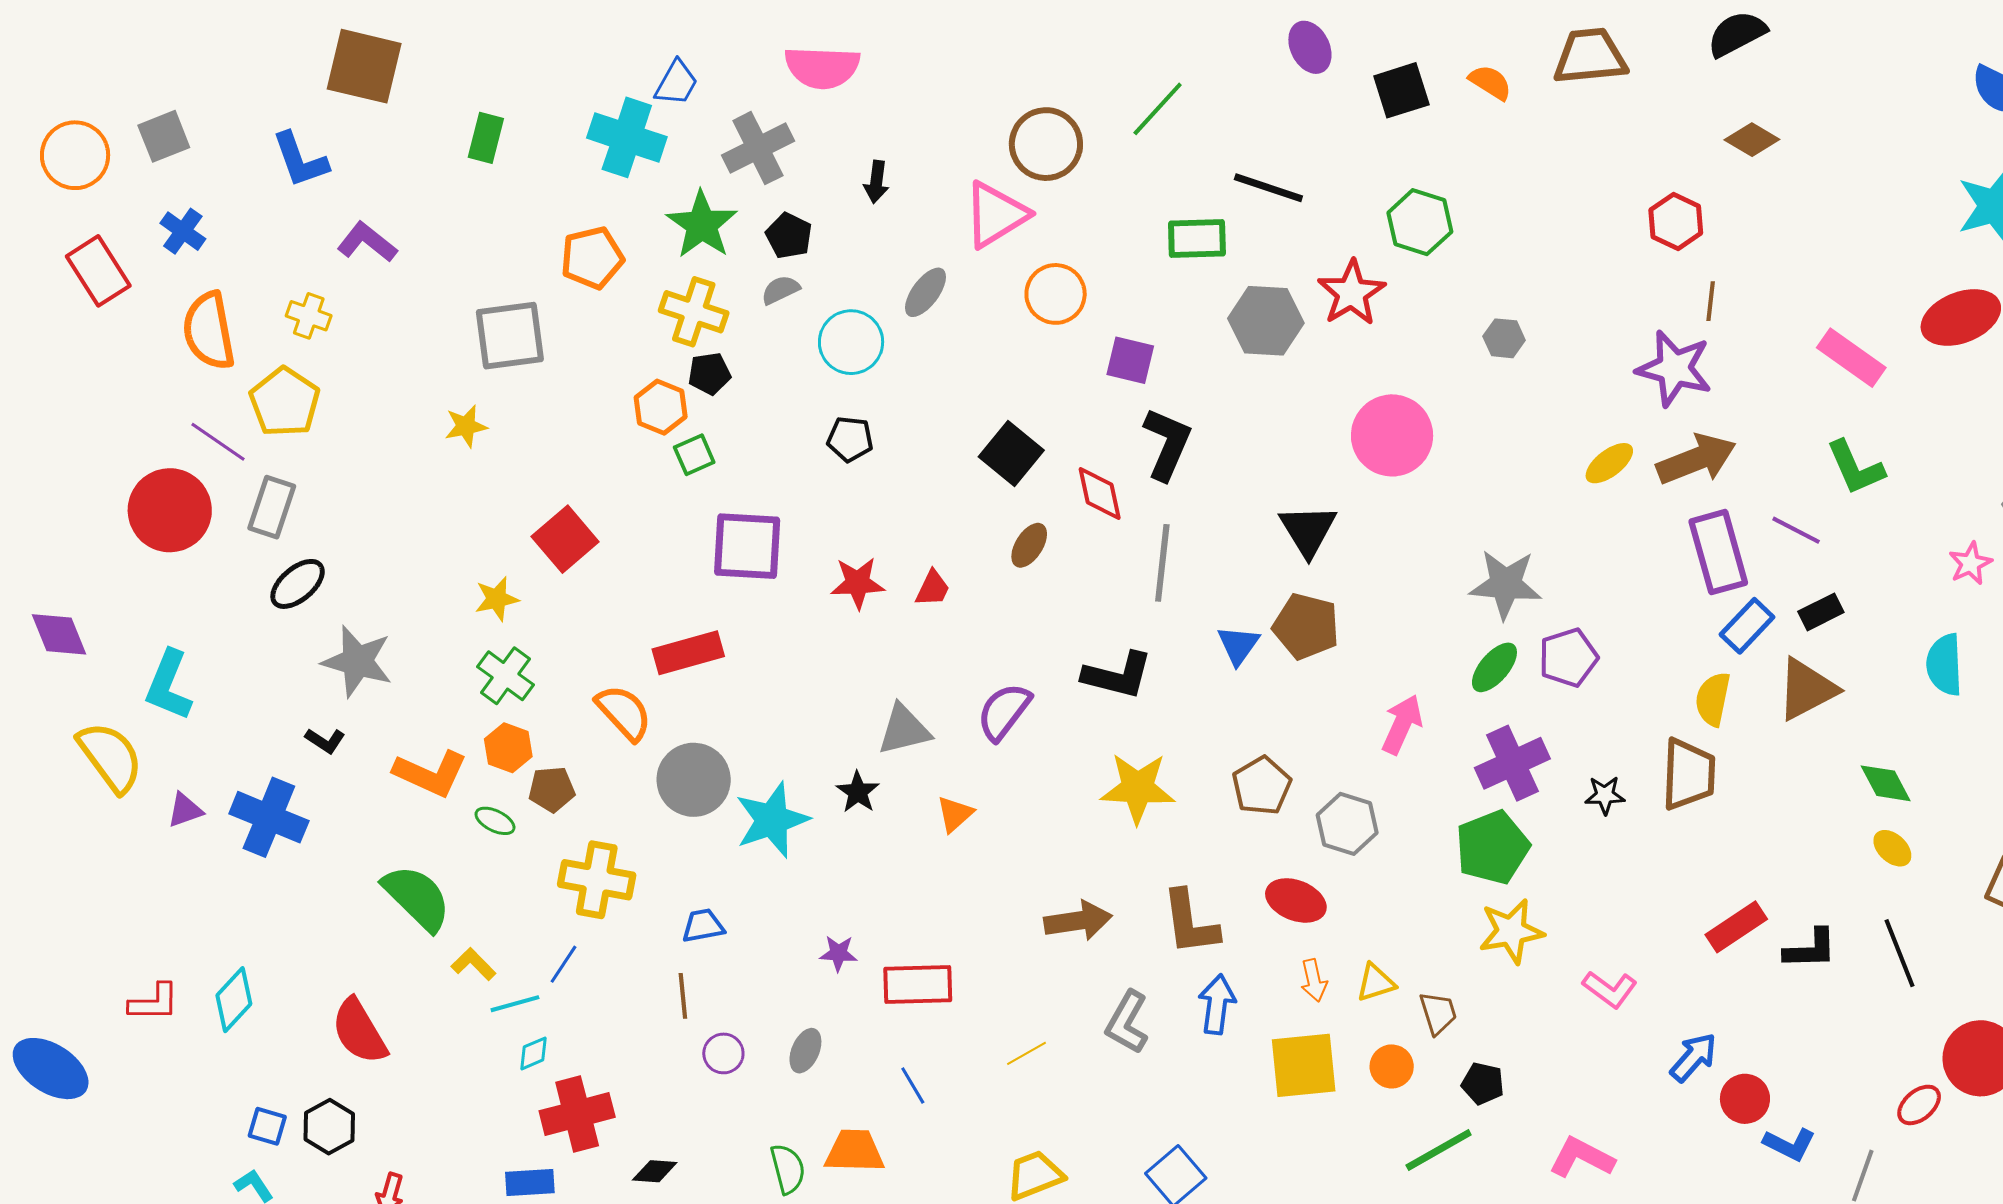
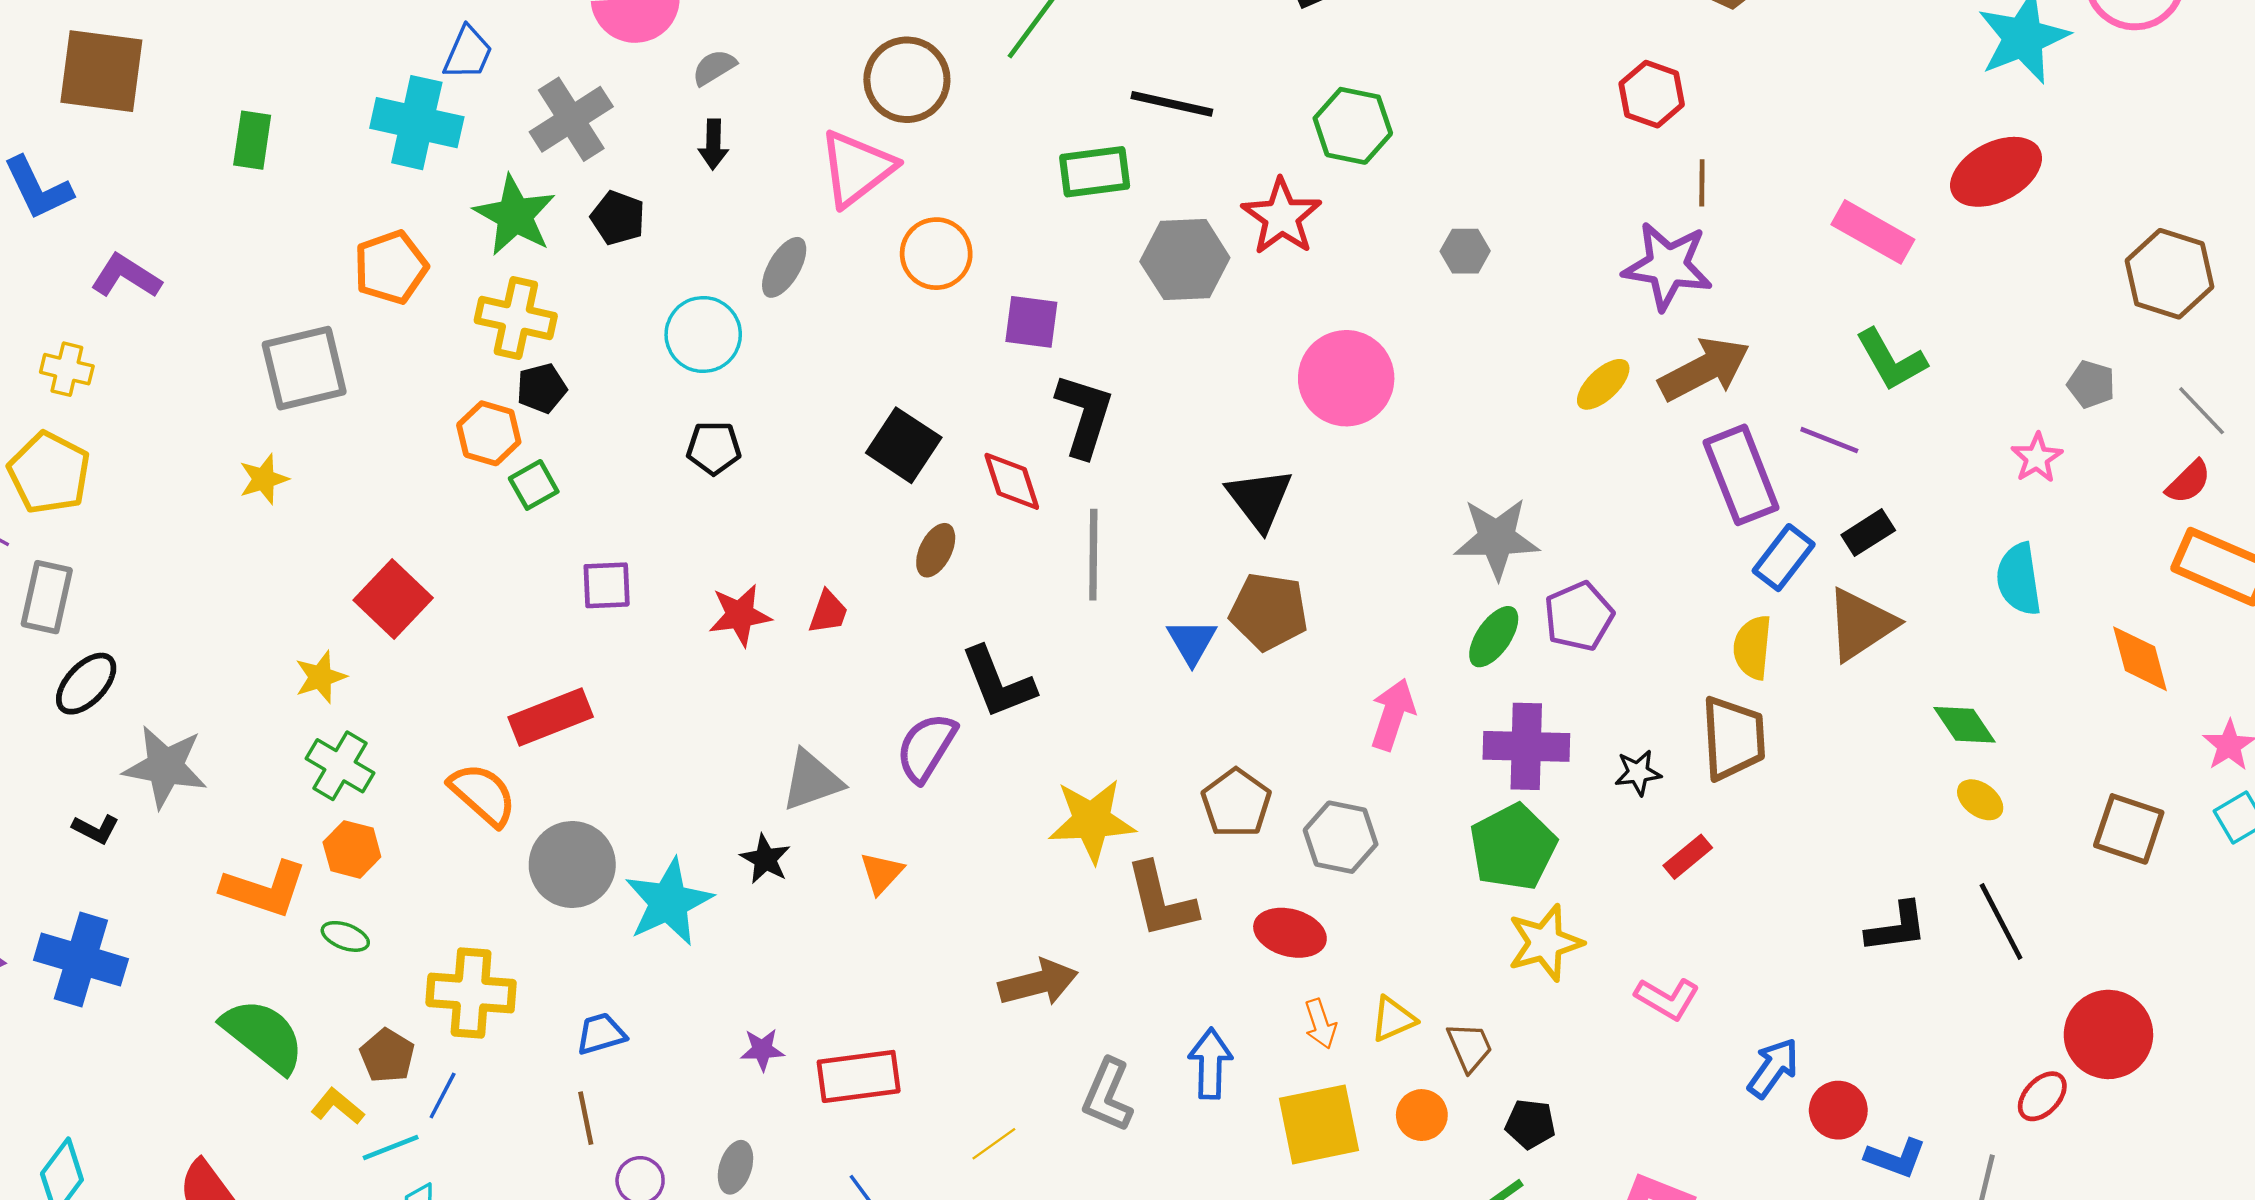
gray semicircle: (780, 290) -> (714, 67), moved
purple square: (747, 546) -> (607, 585), size x0.6
black L-shape: (1118, 675) -> (998, 682), moved, turned 60
black L-shape: (325, 741) -> (96, 829), moved
purple cross: (1512, 763) -> (1526, 746), turned 32
brown pentagon: (552, 789) -> (387, 1056), moved, turned -30
brown L-shape: (1190, 923) -> (1161, 900), moved
red rectangle: (1736, 927) -> (1688, 857), moved, size x0.7

